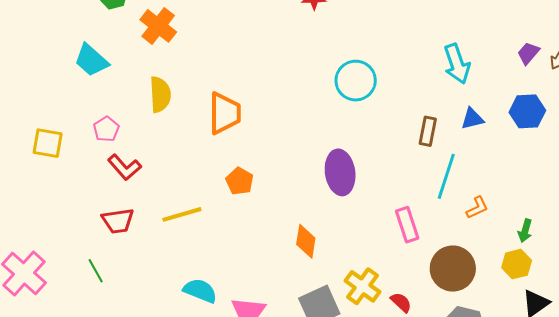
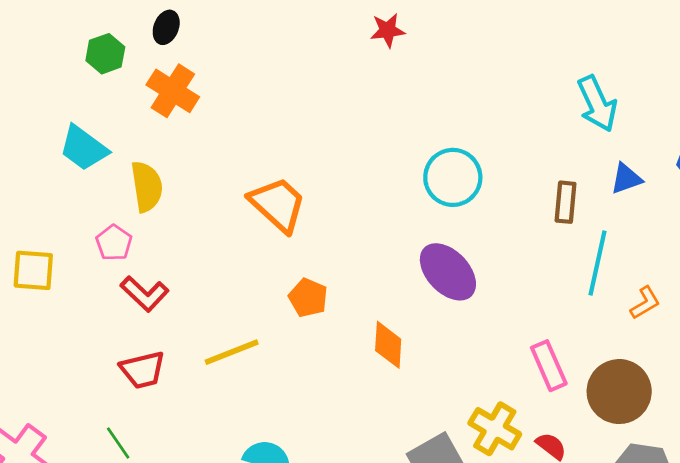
cyan circle: (356, 81) -> (453, 177), moved
yellow semicircle: (160, 95) -> (147, 187), moved
orange trapezoid: (225, 113) -> (278, 204), turned -42
purple ellipse: (340, 172) -> (448, 272), turned -30
pink rectangle: (407, 225) -> (549, 366), moved
orange diamond: (306, 241) -> (388, 345), moved

